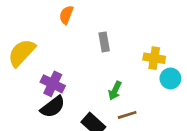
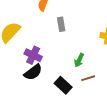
gray rectangle: (104, 42) -> (61, 24), moved

